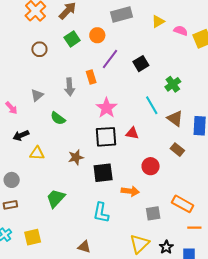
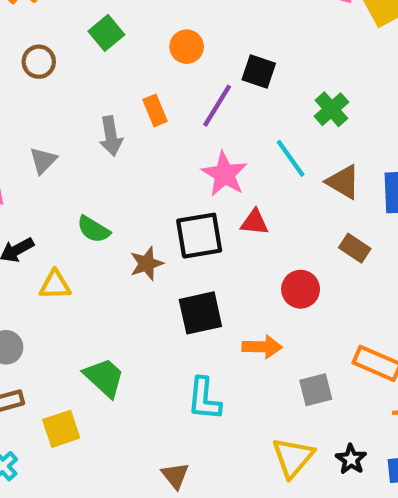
orange circle: (97, 35) -> (187, 47), moved
purple line: (110, 59) -> (217, 106), moved
black square: (141, 64) -> (259, 71), turned -35
pink star: (107, 108) -> (224, 174), moved
green semicircle: (58, 118) -> (93, 229), moved
brown star: (76, 157) -> (147, 264), moved
green trapezoid: (56, 198) -> (104, 377), turned 95
yellow square: (33, 237) -> (61, 429), moved
brown triangle: (84, 247) -> (175, 476), turned 40

